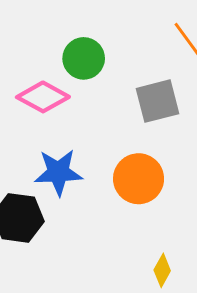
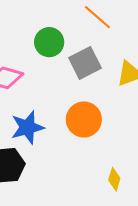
green circle: (84, 58) -> (49, 42), moved

